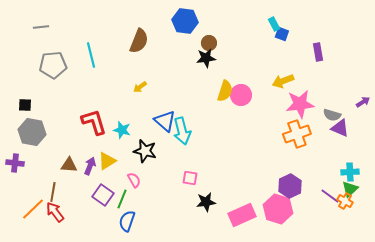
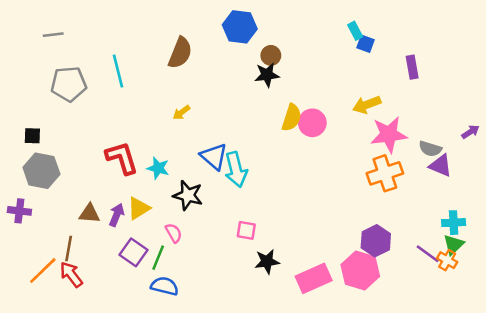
blue semicircle: (127, 221) -> (165, 286), turned 85

